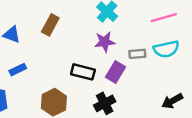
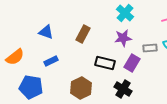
brown rectangle: (50, 25) -> (83, 34), moved
black cross: (105, 103) -> (123, 89), turned -30

